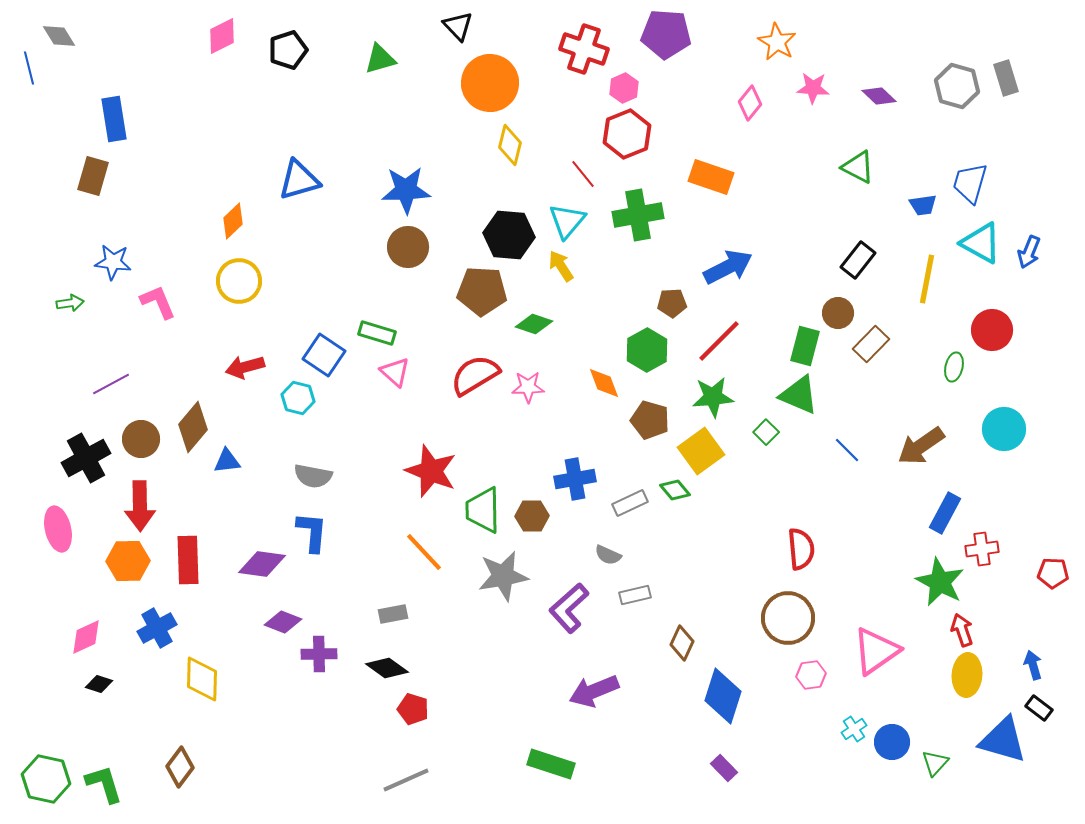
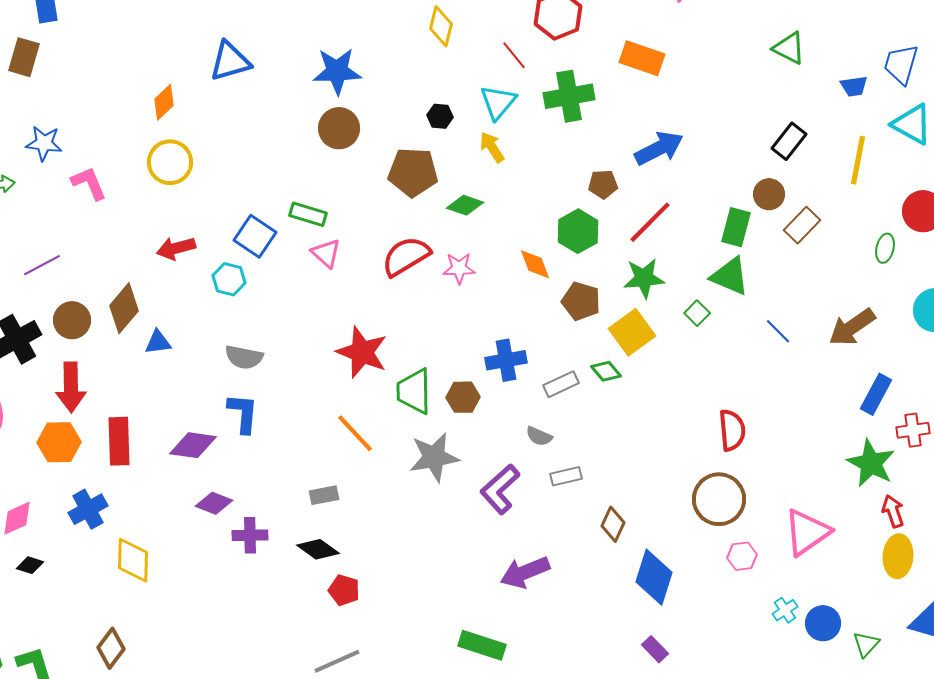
black hexagon: (509, 235) -> (440, 116), size x0.5

